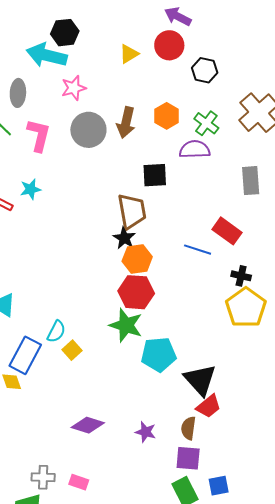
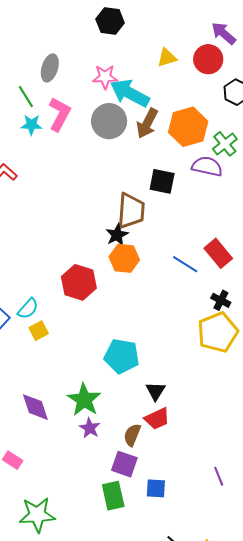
cyan arrow: (47, 55) -> (130, 93), moved
orange hexagon: (167, 116) -> (188, 127), size x1.5
cyan star: (31, 189) -> (31, 125), moved
red hexagon: (136, 292) -> (79, 282), moved
green star: (126, 325) -> (84, 400), moved
black triangle: (200, 380) -> (155, 391), size x0.6
purple diamond: (88, 425) -> (35, 407), turned 40
blue square: (219, 486) -> (156, 488), moved

